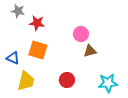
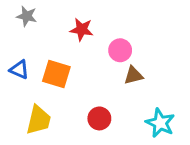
red star: (37, 23) -> (82, 29), moved
blue triangle: (13, 58) -> (19, 70), moved
cyan star: (108, 83) -> (160, 123), turned 30

